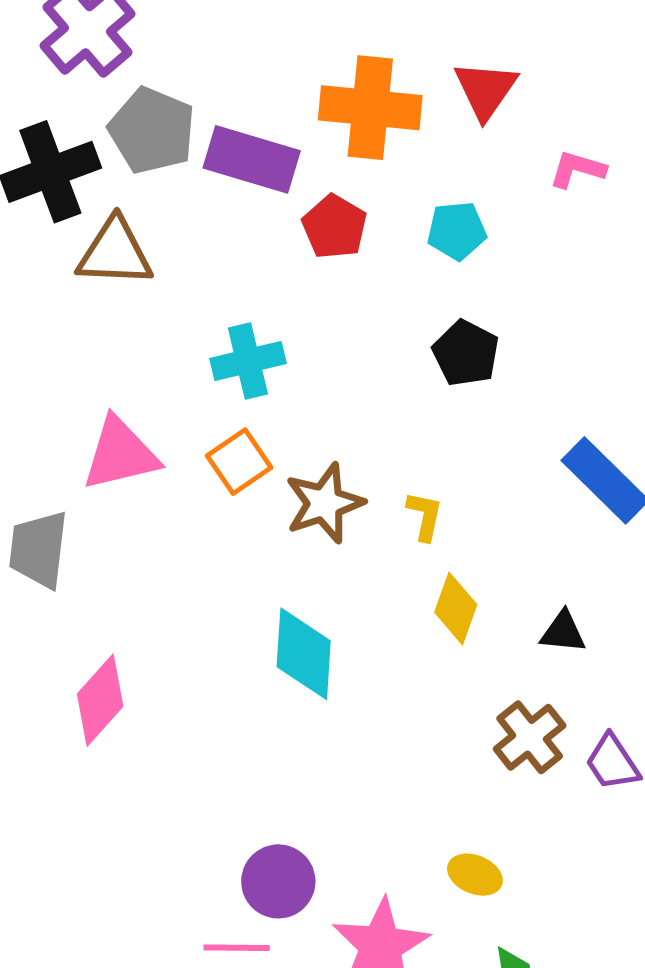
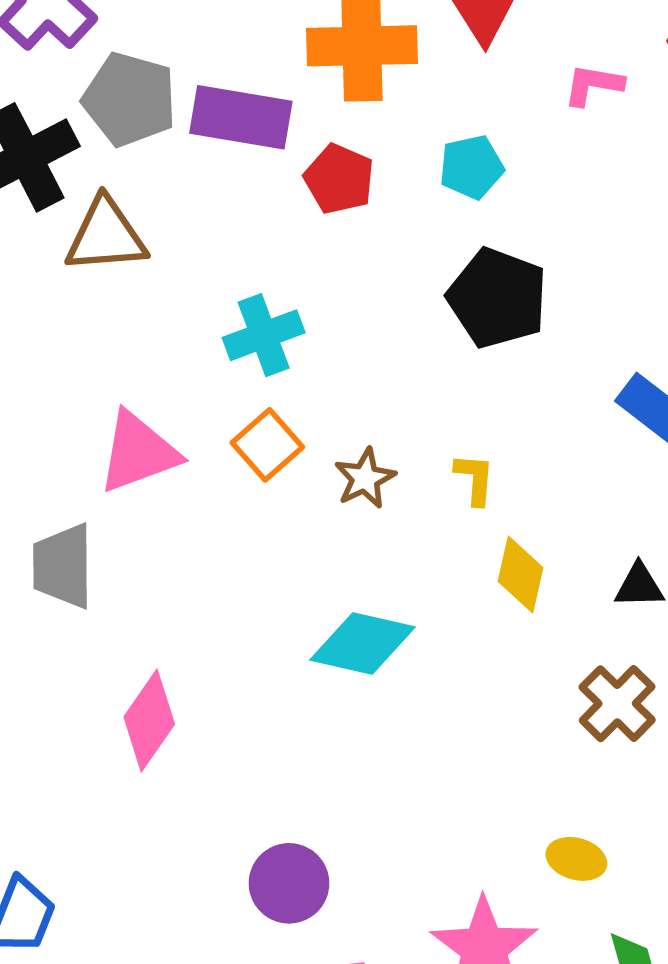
black pentagon: (466, 353) -> (497, 298), size x1.4
brown star: (324, 503) -> (365, 478), size x0.7
cyan diamond: (304, 654) -> (362, 644), turned -74
purple circle: (278, 881) -> (289, 883), moved

